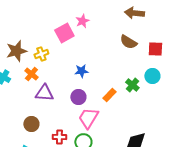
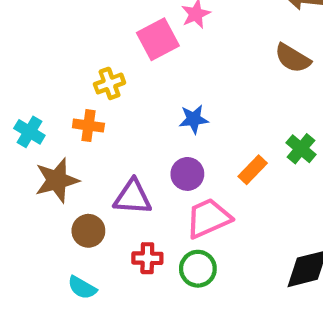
brown star: (16, 51) -> (57, 180), moved
orange cross: (31, 74) -> (88, 126), turned -32
purple triangle: (44, 93) -> (133, 197), moved
pink trapezoid: (88, 118) -> (208, 218), turned 35

